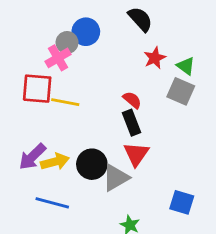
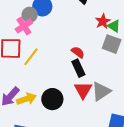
red star: (155, 58) -> (103, 21), moved
yellow line: (65, 102) -> (31, 57), turned -60
gray triangle: (116, 178) -> (101, 91), moved

